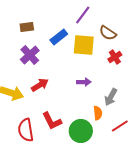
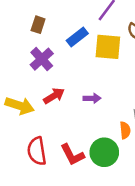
brown rectangle: (27, 27) -> (38, 25), turned -64
purple arrow: (84, 82) -> (92, 98), moved
red L-shape: (52, 121) -> (72, 155), moved

